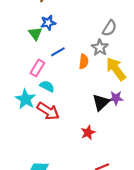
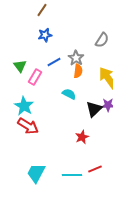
green triangle: (35, 34) -> (20, 66), moved
gray star: (100, 47) -> (76, 58), moved
cyan semicircle: (47, 86) -> (69, 94), moved
red arrow: (48, 111) -> (28, 126), moved

